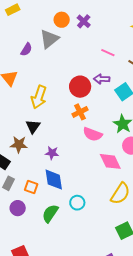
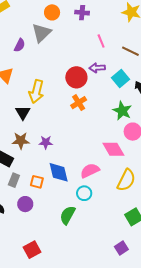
purple cross: (84, 21) -> (82, 13), moved, turned -32
pink line: (108, 53) -> (101, 41), turned 48
black triangle: (33, 127) -> (23, 113), moved
pink semicircle: (93, 134) -> (90, 171), moved, turned 138
purple star: (52, 153) -> (46, 142), moved
green semicircle: (50, 213) -> (68, 215), moved

